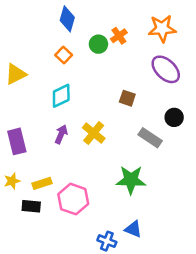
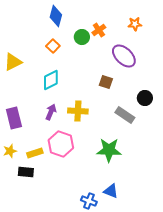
orange star: (162, 29) -> (135, 24), size x0.6
purple ellipse: (166, 69) -> (124, 56), moved
yellow cross: (94, 133) -> (78, 111), turned -36
pink hexagon: (73, 199) -> (61, 144), moved

